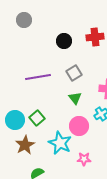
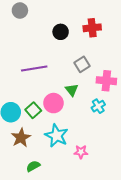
gray square: (74, 73) -> (82, 64), moved
pink circle: (79, 126) -> (53, 103), moved

